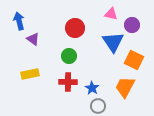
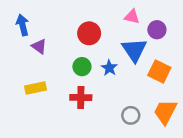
orange trapezoid: (125, 87) -> (165, 112), moved
blue star: (92, 88) -> (109, 68), moved
gray circle: (98, 106) -> (131, 115), moved

